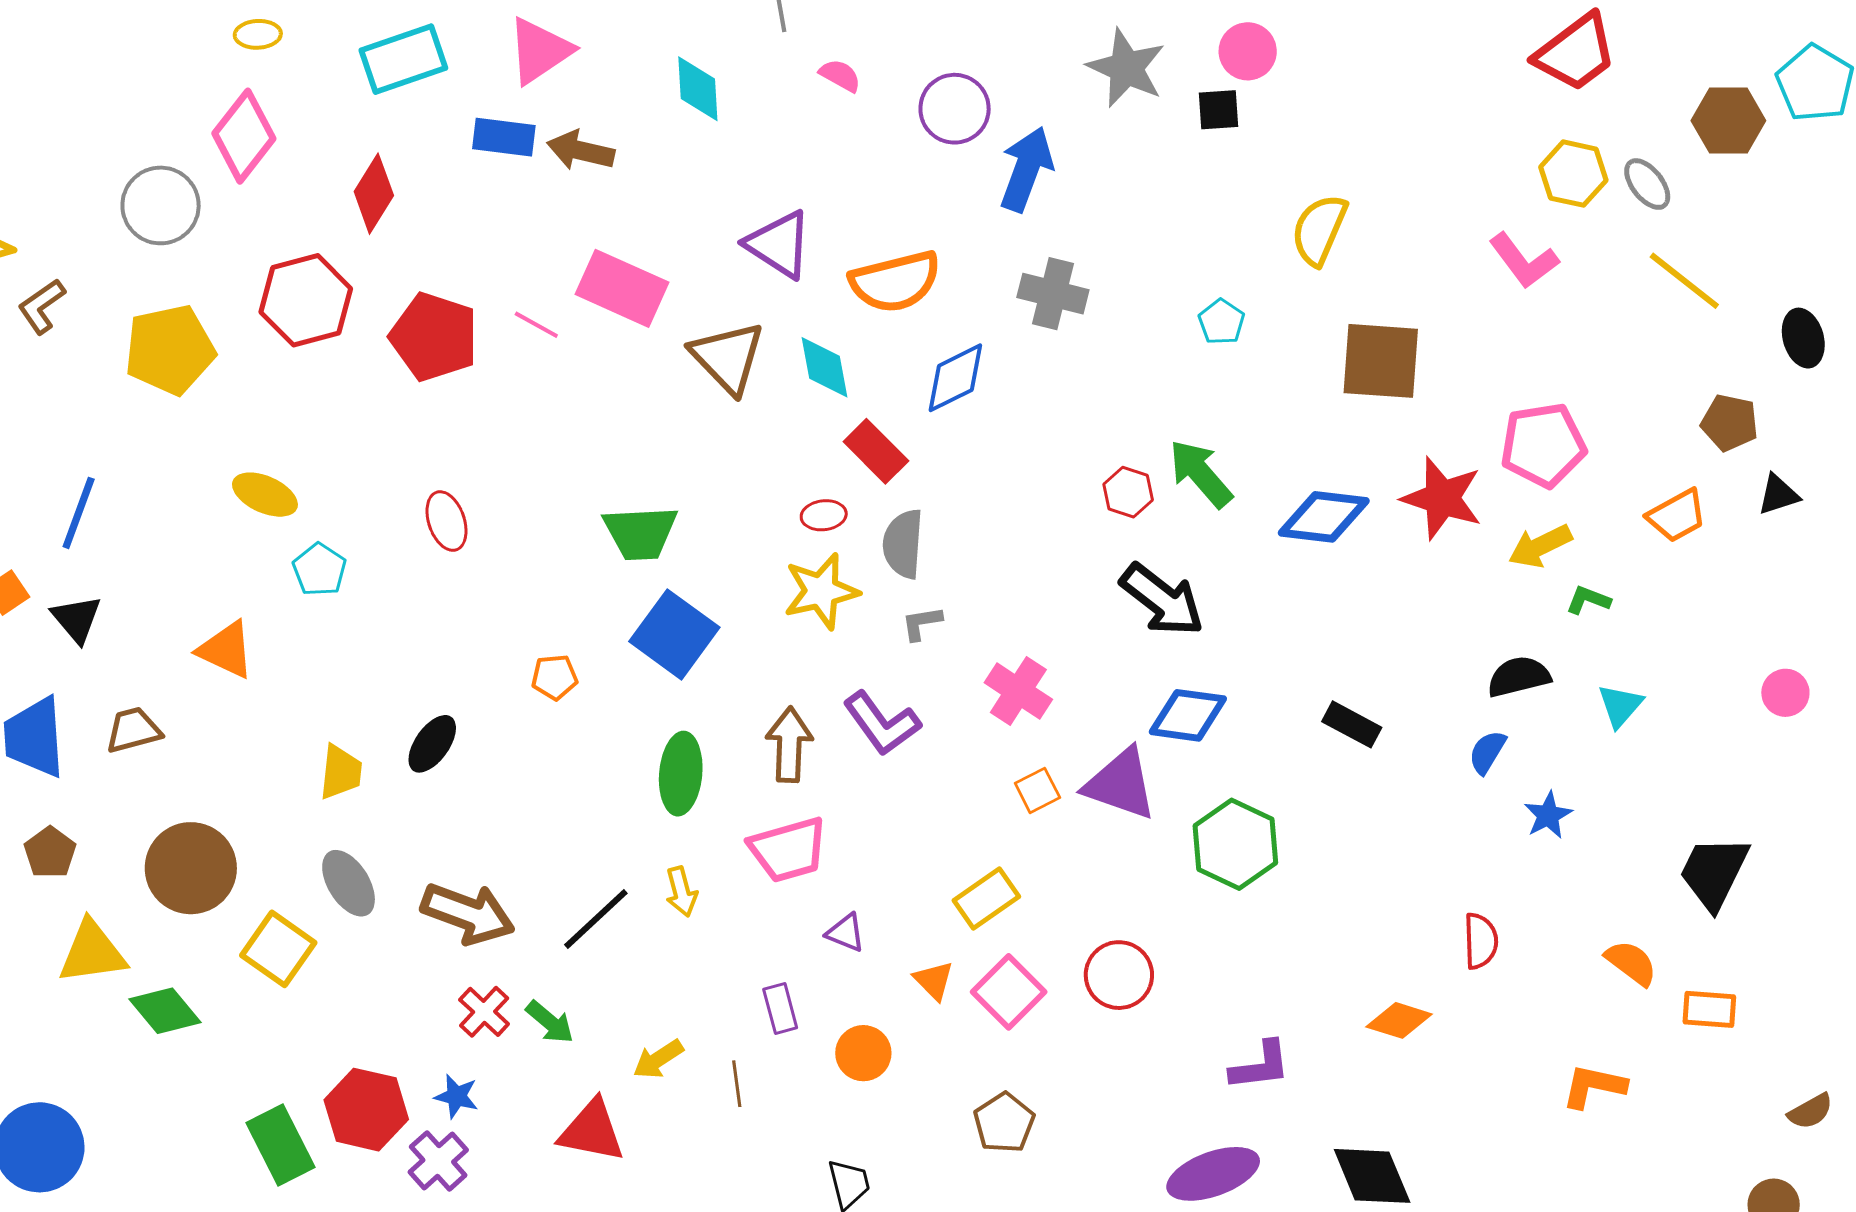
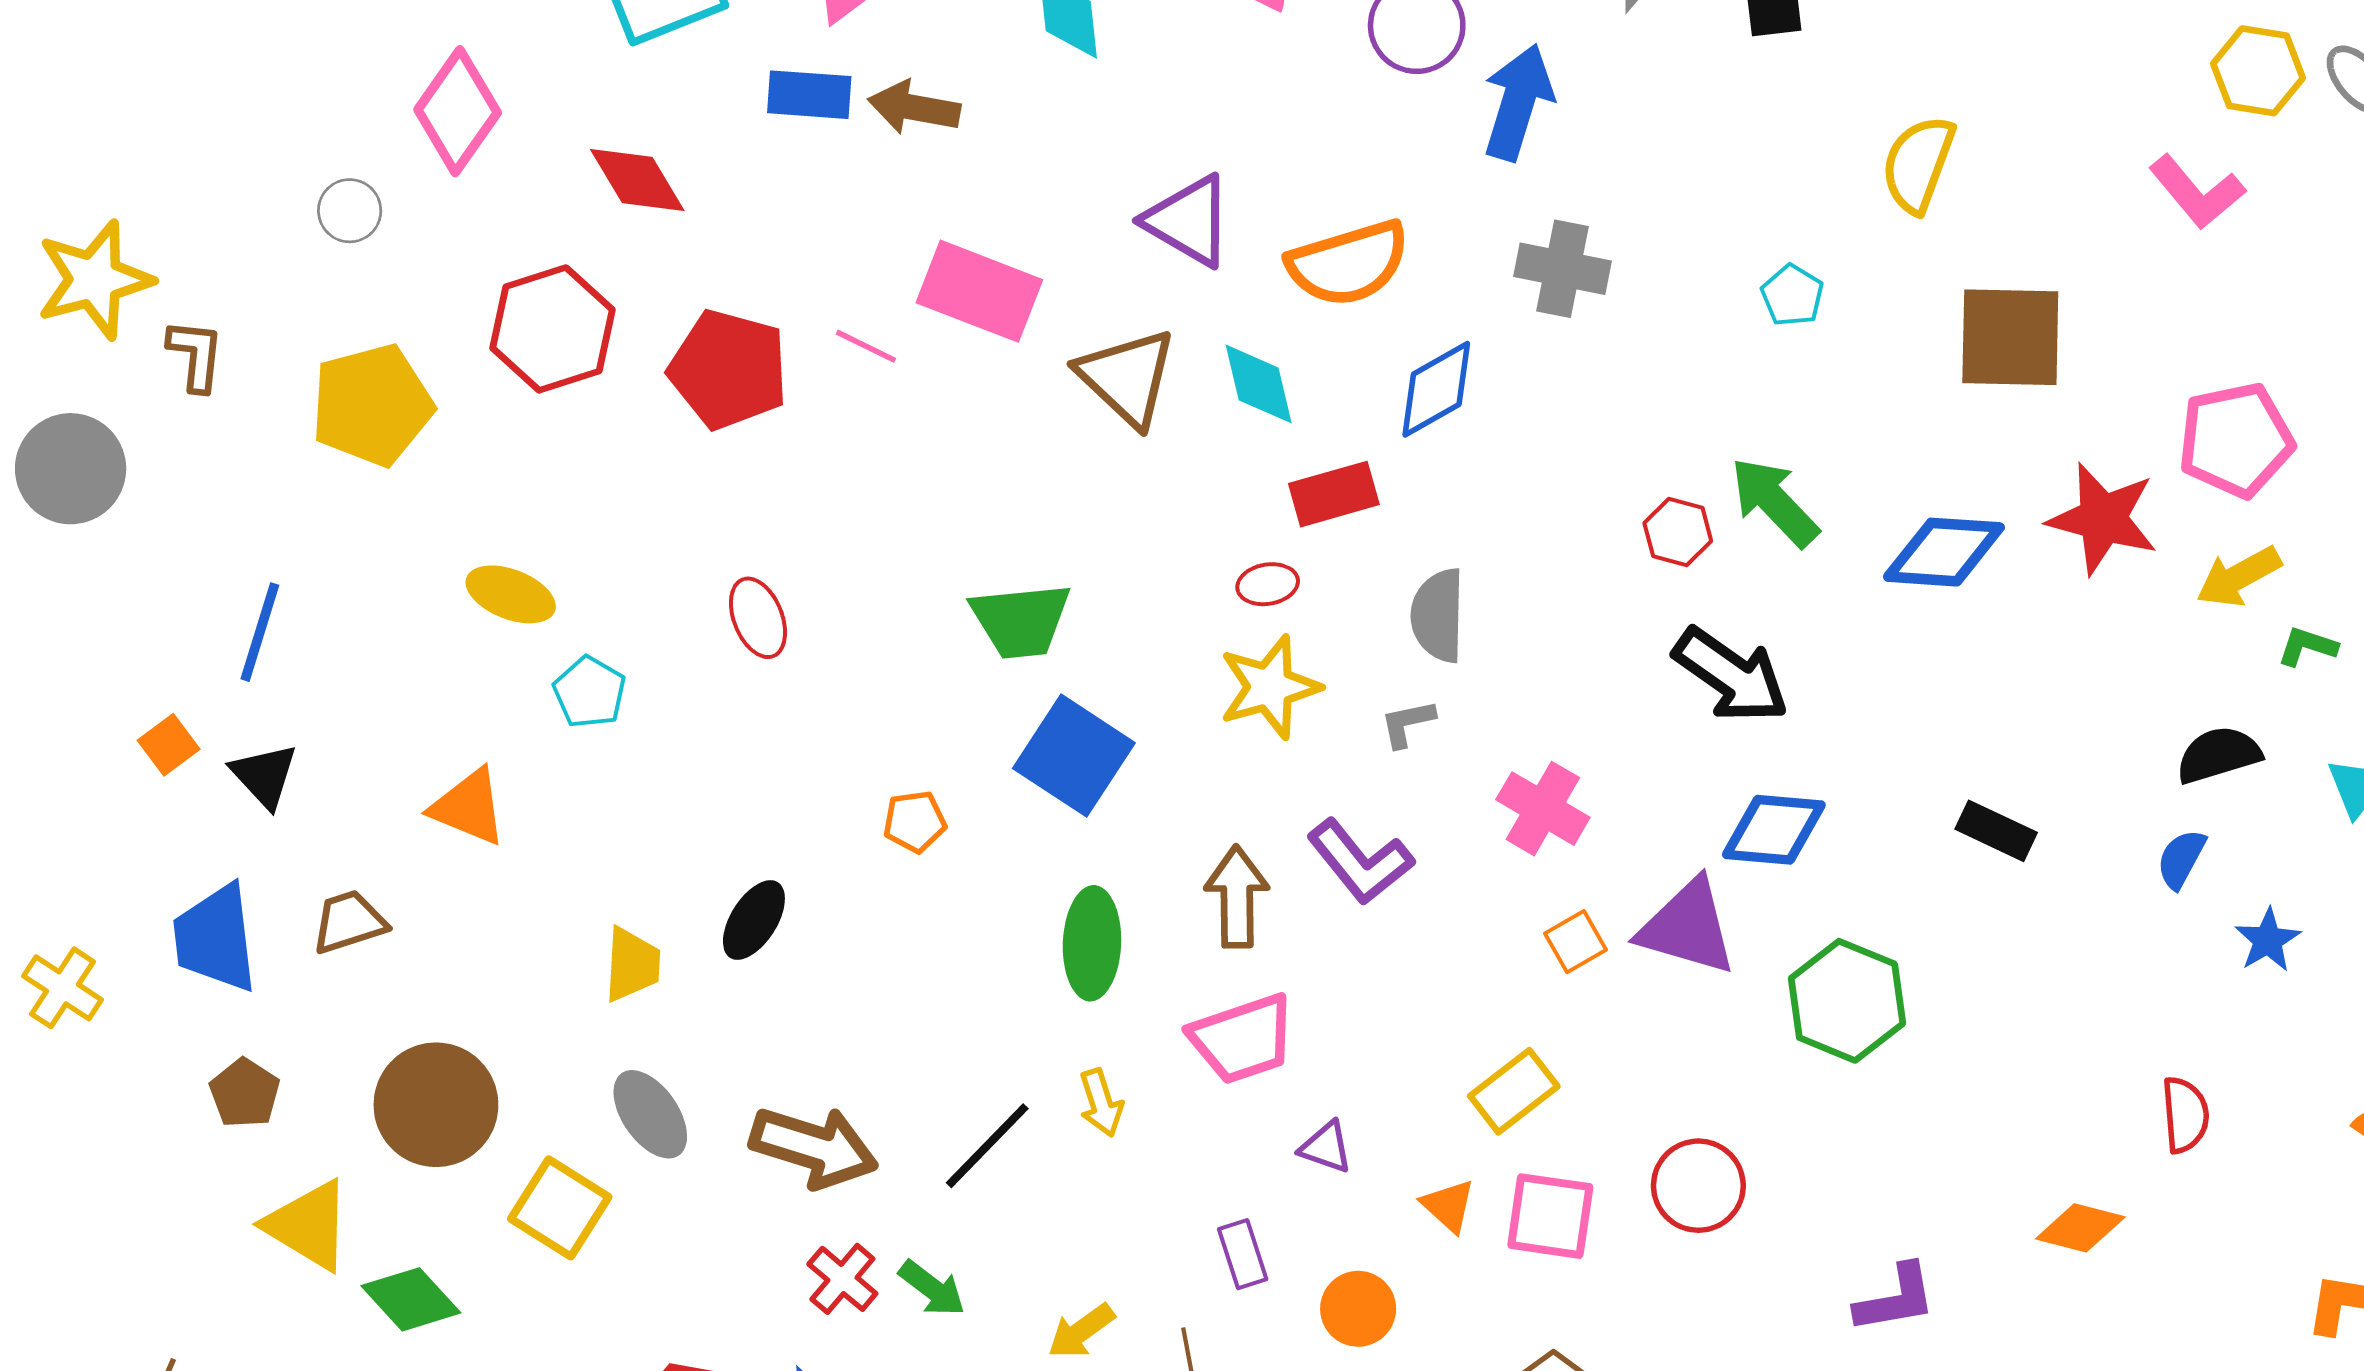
red diamond: (374, 194) -> (637, 180), turned -60
gray circle: (161, 205) -> (350, 211), size x0.6
brown L-shape: (42, 306) -> (196, 355), turned 134
red rectangle: (876, 451) -> (1334, 494), turned -58
gray semicircle: (903, 544) -> (1438, 615), moved
yellow triangle: (92, 952) -> (308, 1225), turned 42
pink square: (1009, 992) -> (1550, 1216), turned -34

